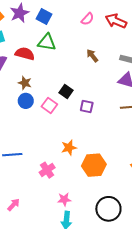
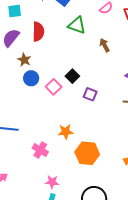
green triangle: (47, 42) -> (77, 25), moved
red semicircle: (25, 54) -> (38, 32), turned 66
brown star: (25, 83) -> (24, 60), moved
pink cross: (47, 170) -> (40, 150), turned -35

